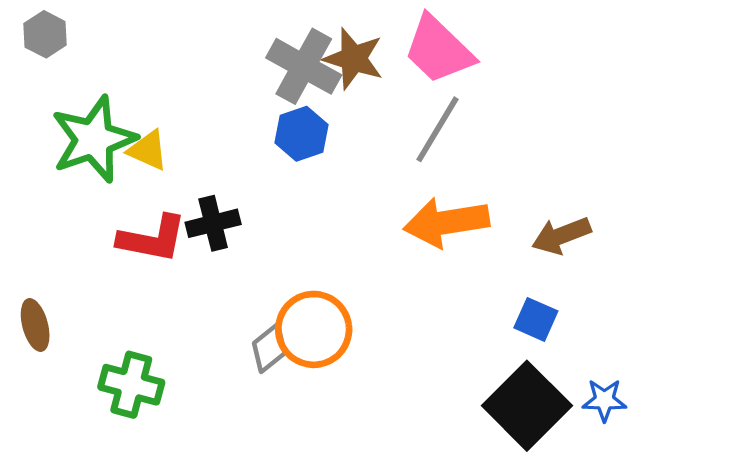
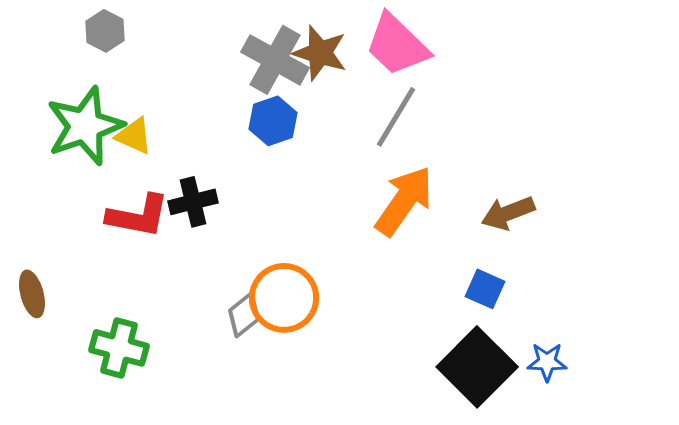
gray hexagon: (45, 34) -> (105, 31), moved
orange arrow: (446, 222) -> (404, 201), turned 134

